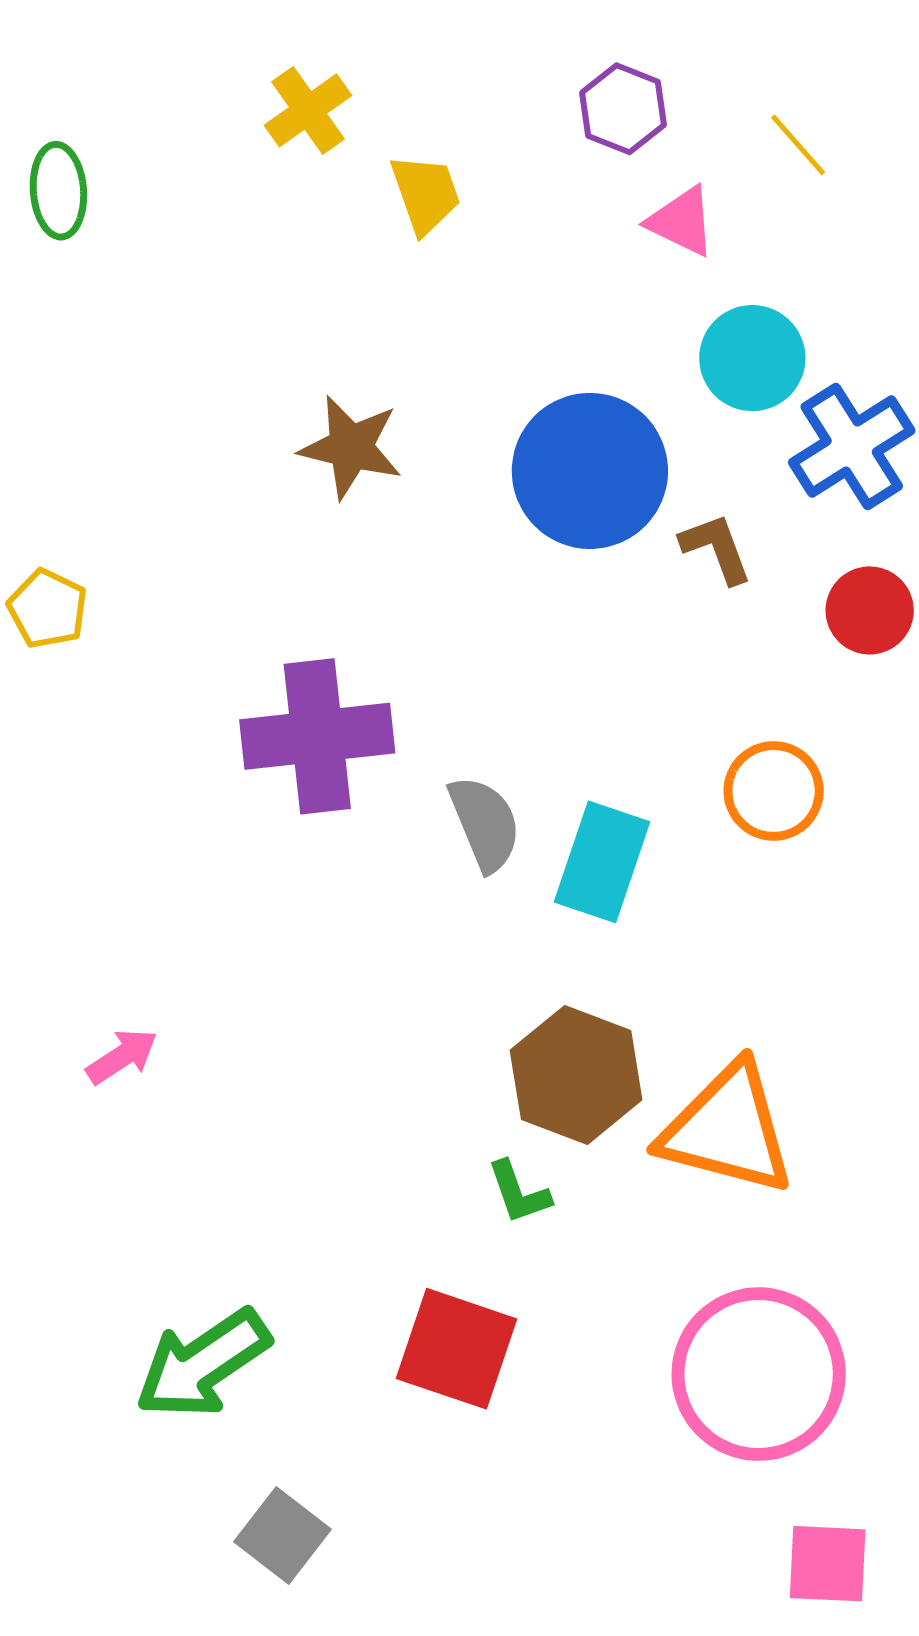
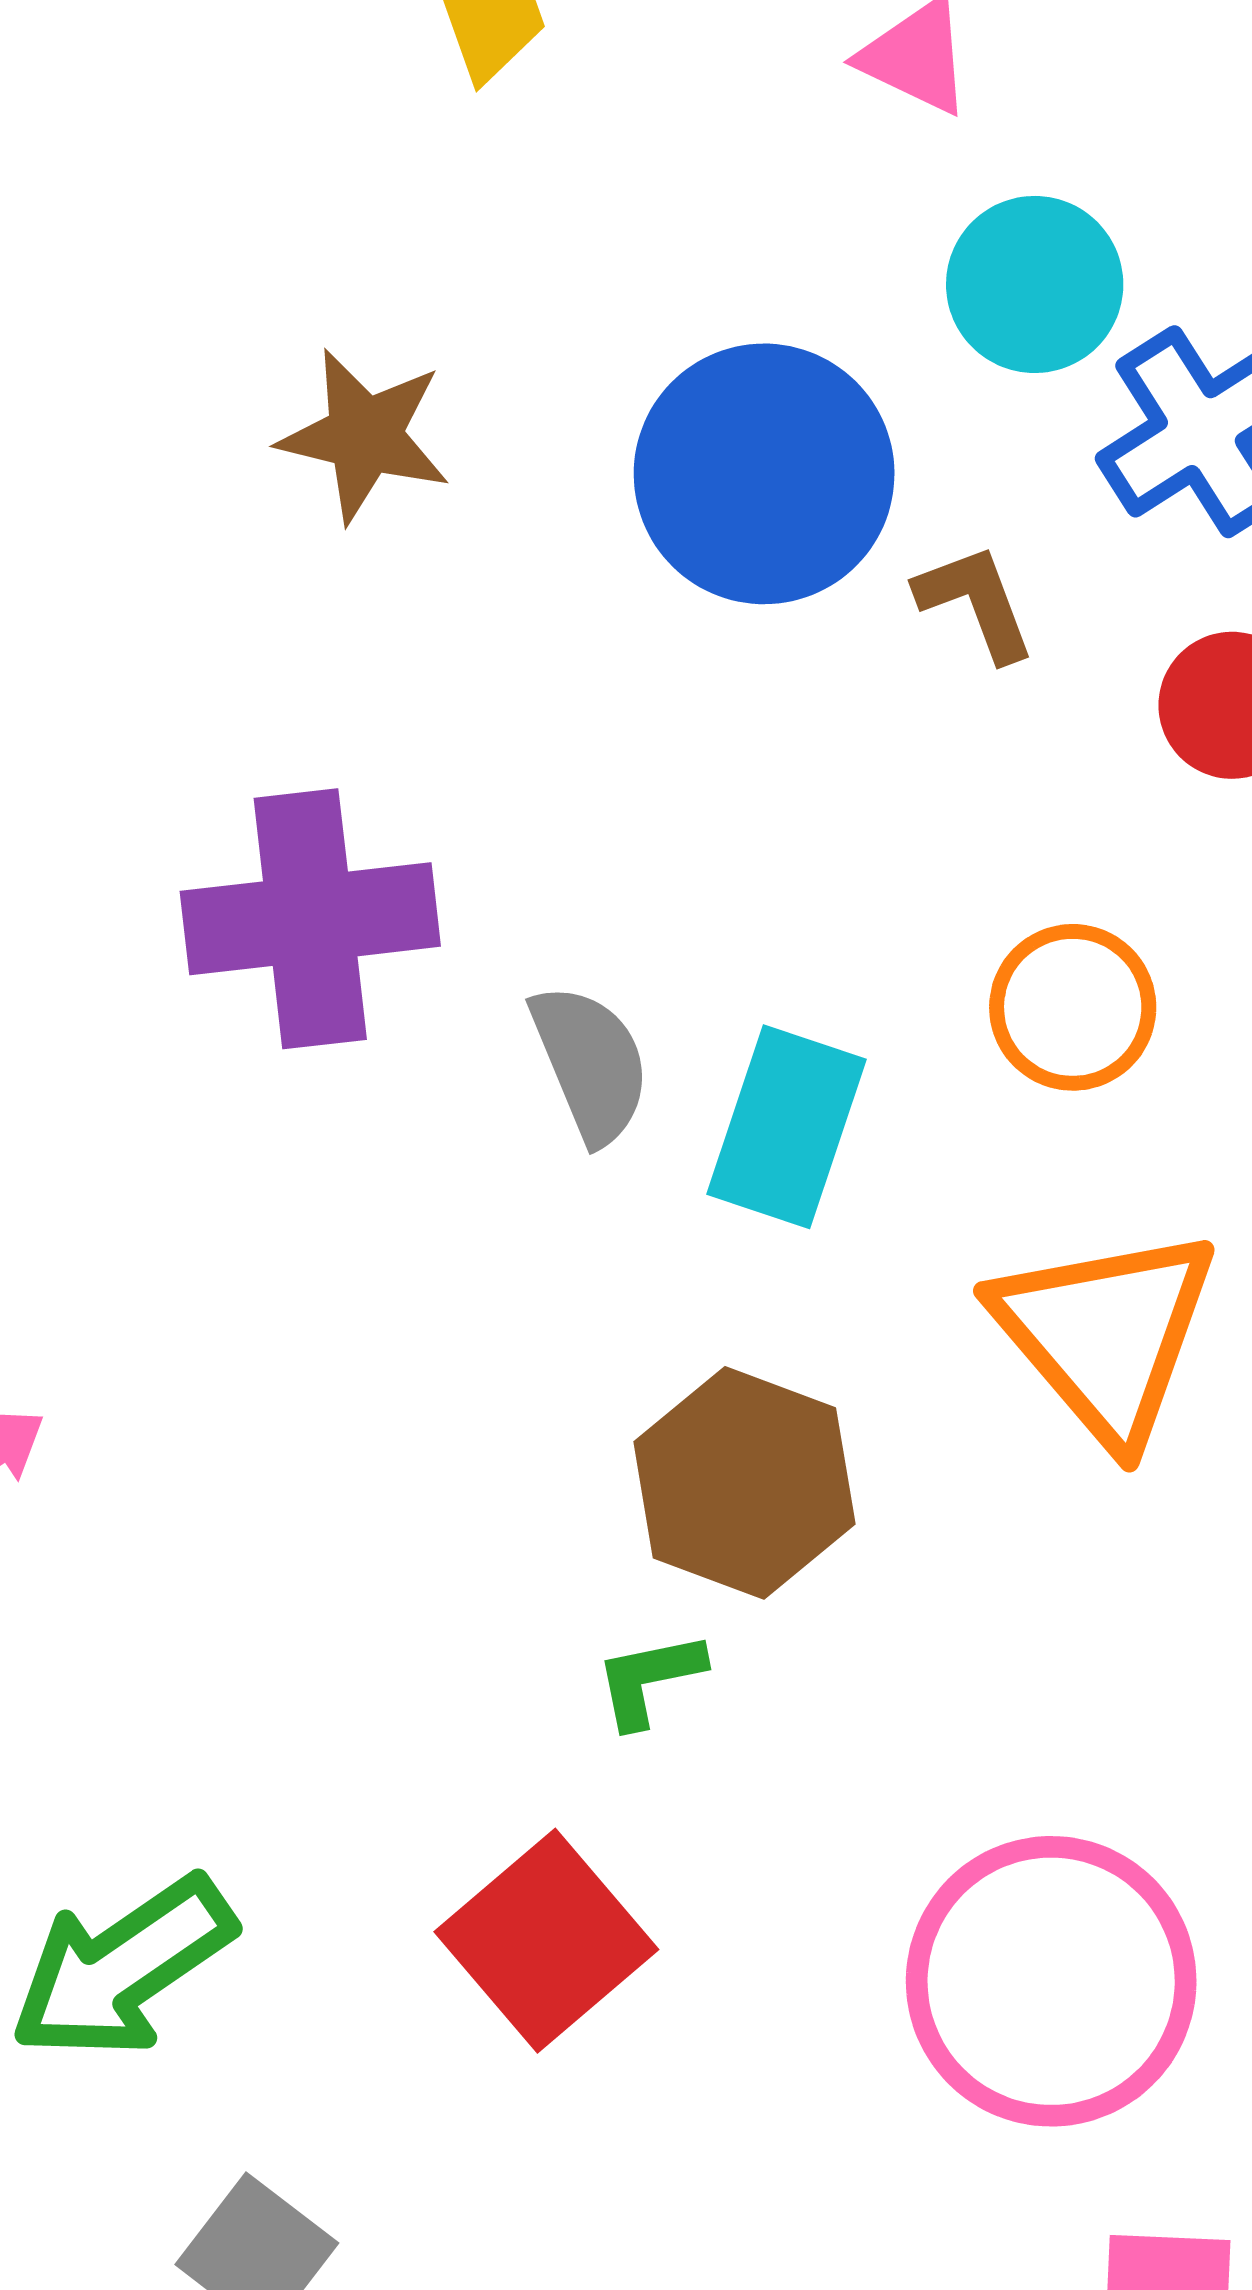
orange triangle: (727, 1129) -> (1106, 1334), moved, turned 35
green L-shape: (519, 1192) -> (649, 1679), turned 98
red square: (456, 1349) -> (546, 1941), turned 31

